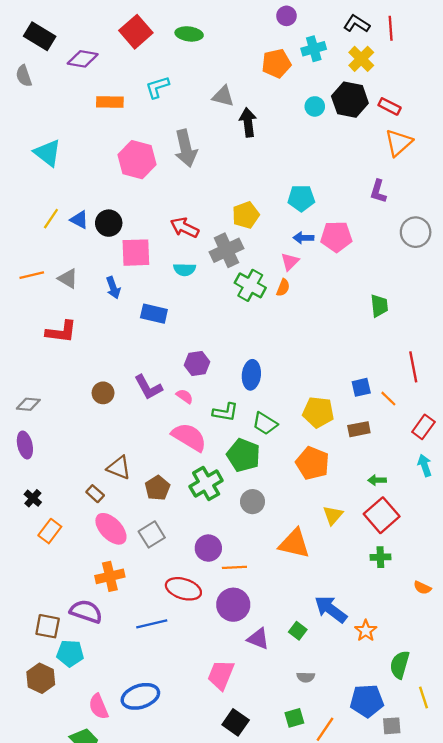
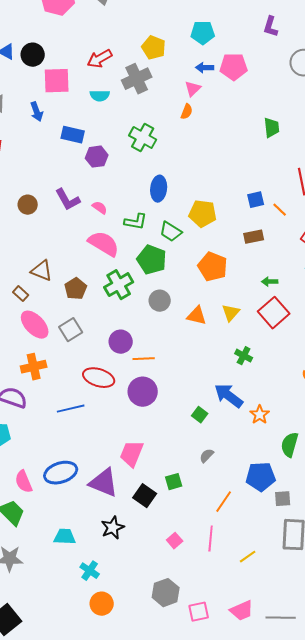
yellow pentagon: (246, 215) -> (154, 48), turned -30
red arrow: (185, 228) -> (100, 59), turned -55
green cross: (250, 285) -> (143, 138), moved
purple hexagon: (197, 363) -> (97, 157), moved
yellow pentagon: (318, 412) -> (203, 214), moved
orange triangle: (294, 544) -> (197, 316), moved, size x0.7
green cross: (380, 557) -> (244, 356), moved, turned 30
purple triangle: (258, 639) -> (104, 483), moved, size x1.5
gray semicircle: (306, 677) -> (207, 456), turned 133
green square: (294, 718) -> (174, 482), moved

